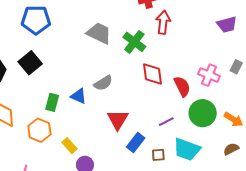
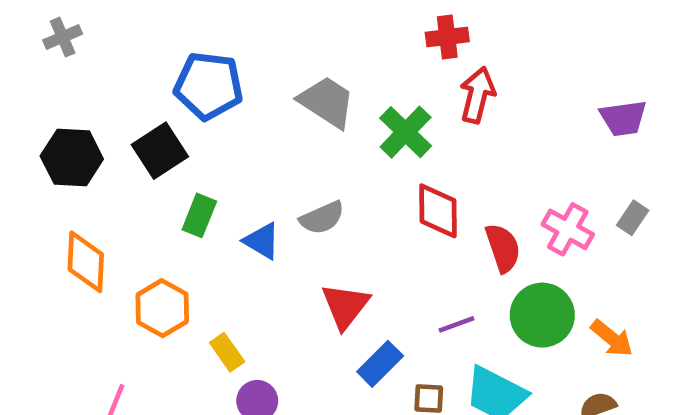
blue pentagon: (36, 20) -> (209, 86), moved
green rectangle: (52, 102) -> (199, 215), moved

